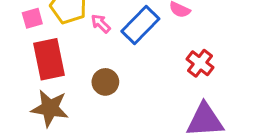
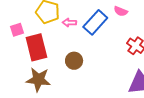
pink square: (32, 18) -> (17, 30), moved
pink arrow: (101, 24) -> (69, 23), turned -40

